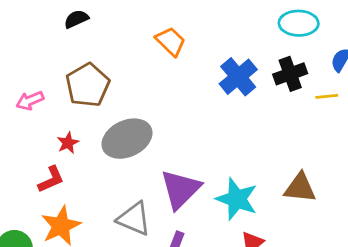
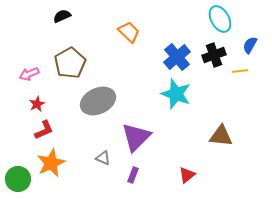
cyan ellipse: (299, 23) -> (220, 19), turned 60
red star: (68, 143) -> (37, 104), moved
cyan star: (237, 199) -> (176, 94), moved
gray triangle: (134, 219) -> (103, 158), size x0.6

